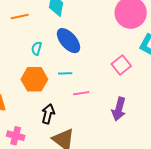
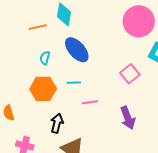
orange line: (20, 17) -> (38, 27), moved
purple arrow: (119, 109) -> (128, 118), turned -35

